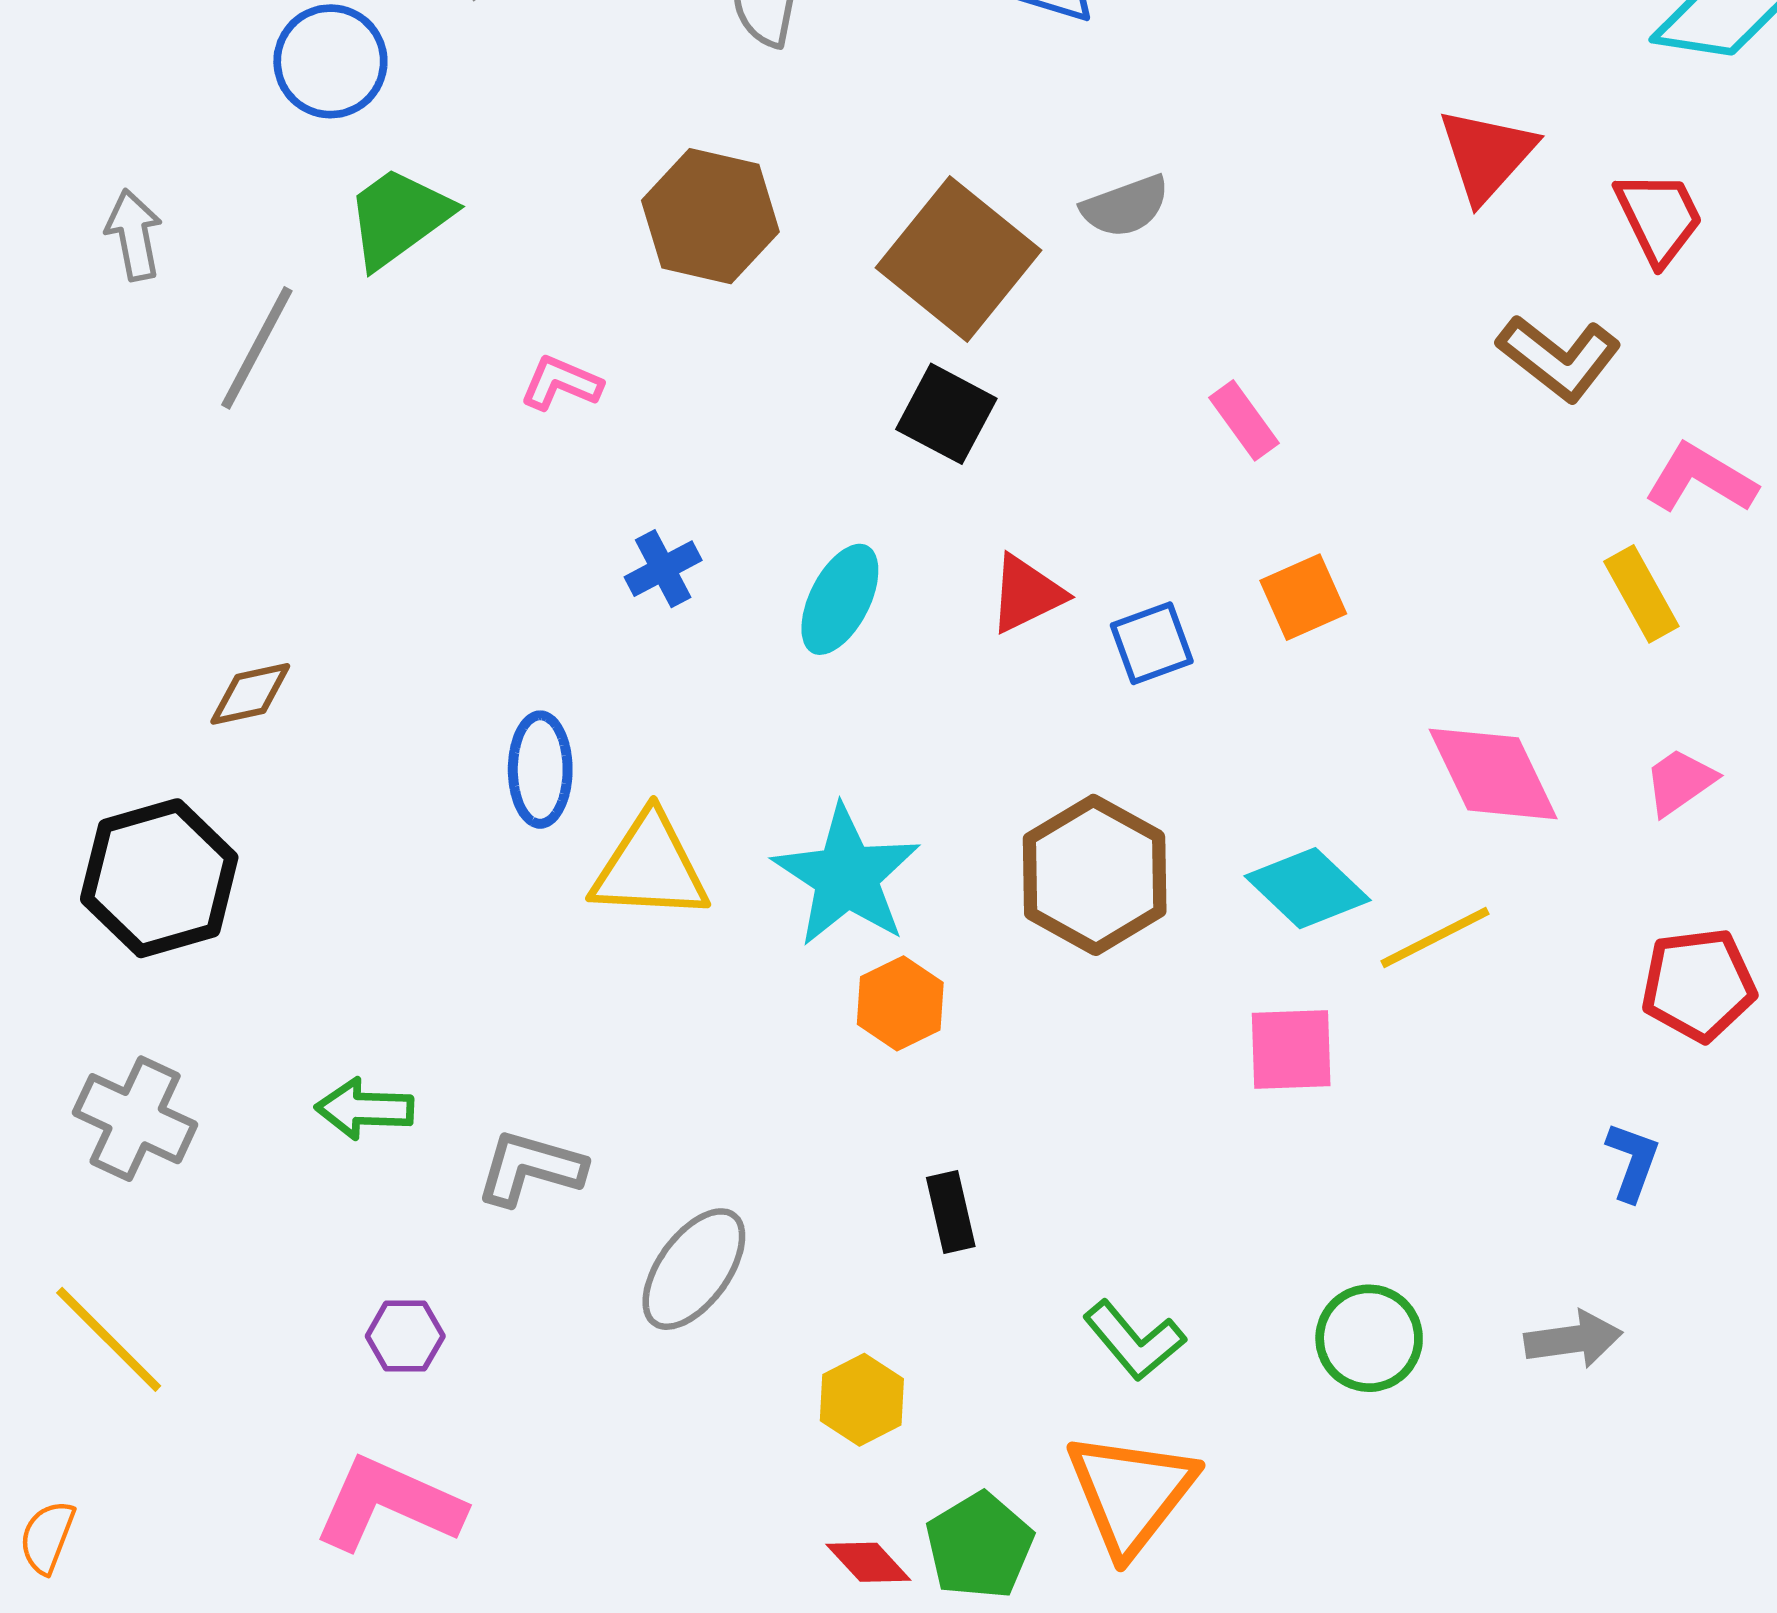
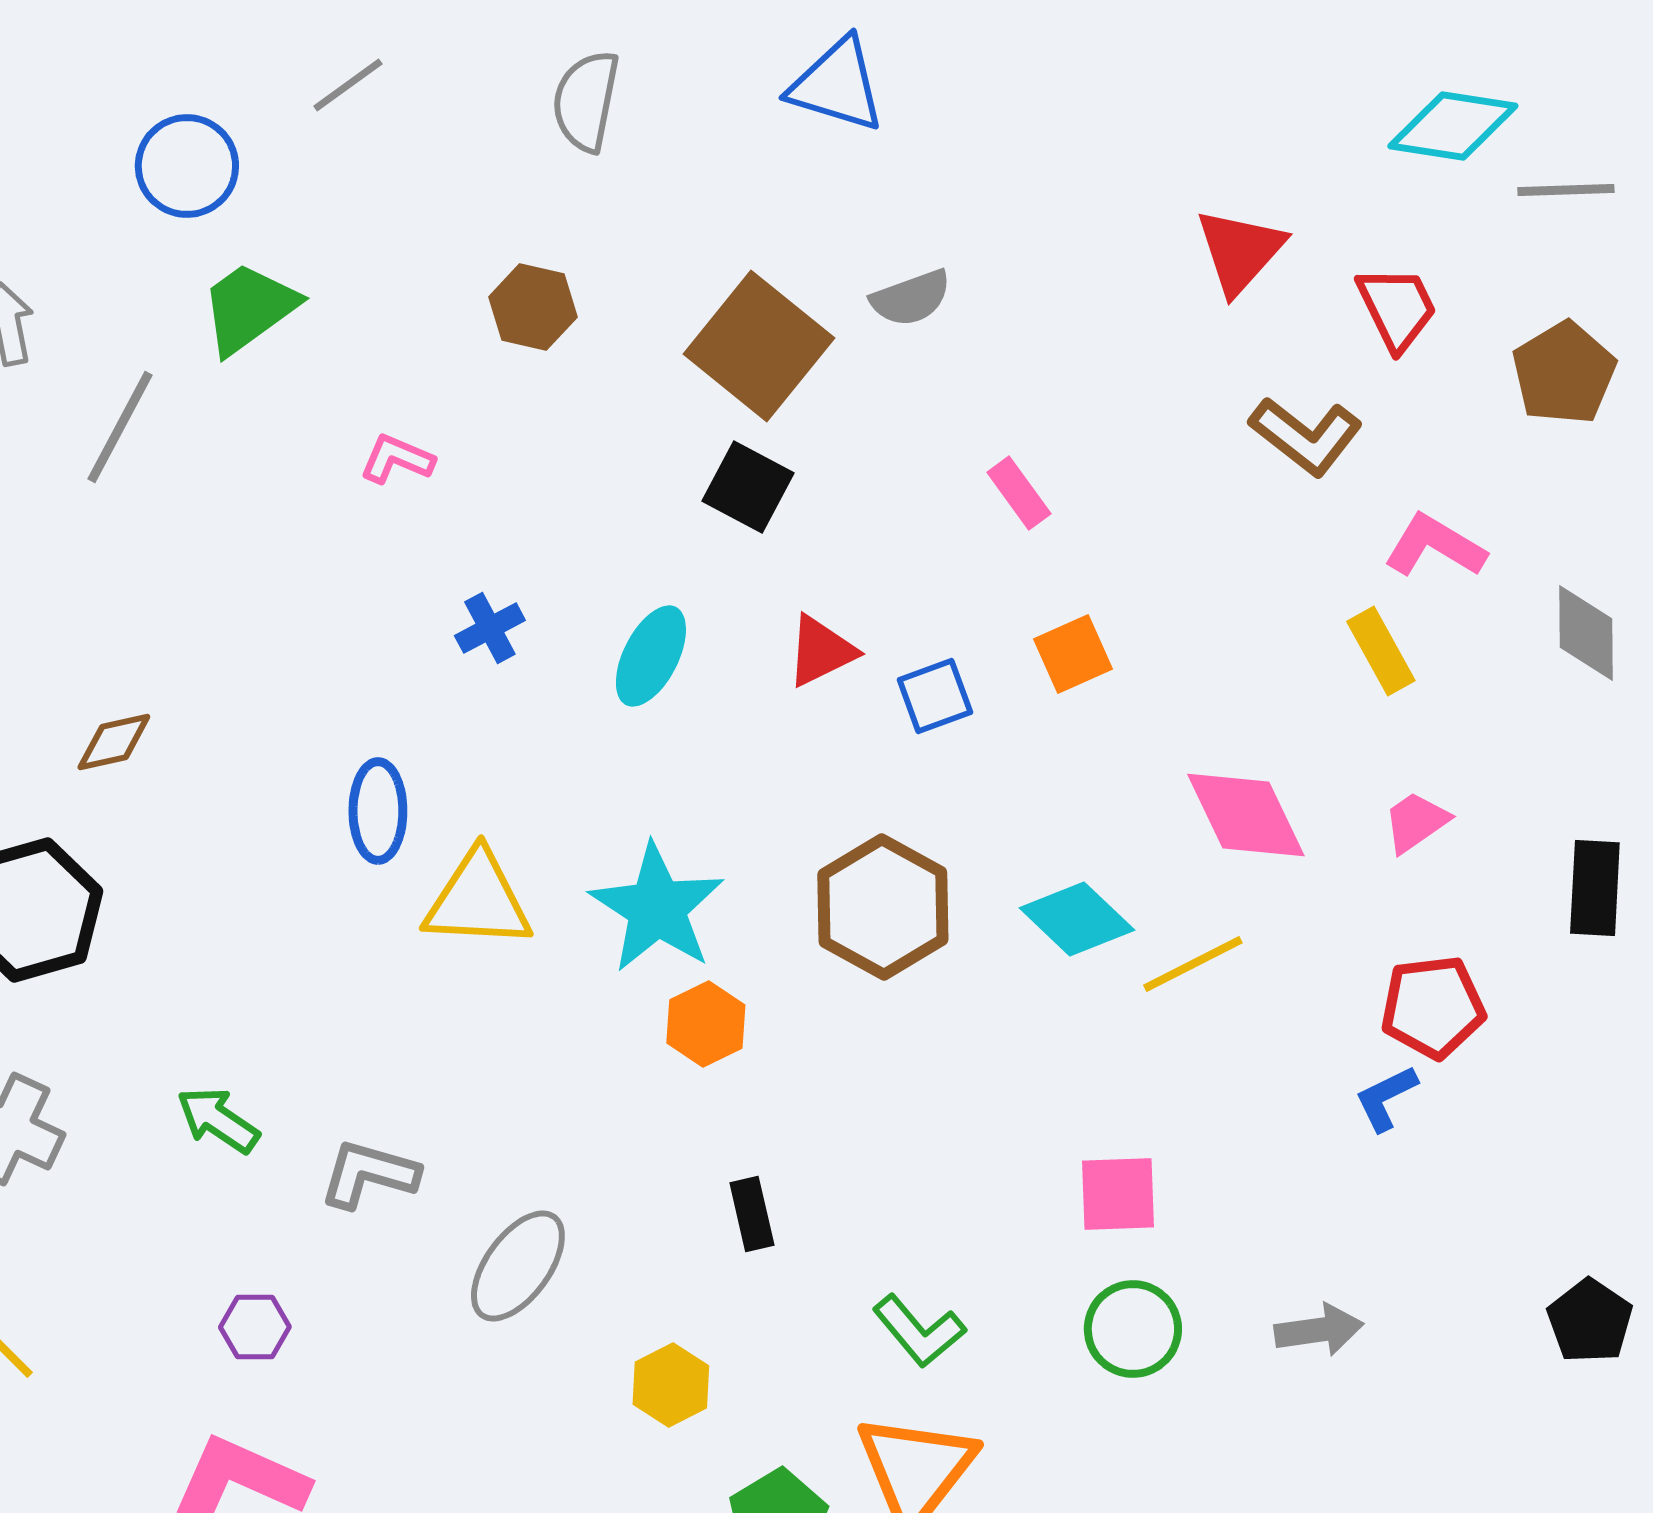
brown hexagon: (710, 216) -> (533, 307), size x0.7
pink square: (1291, 1049) -> (1118, 1194), moved
green arrow: (365, 1109) -> (218, 1120), turned 32
blue L-shape: (1633, 1161) -> (1386, 1098), moved, turned -136

